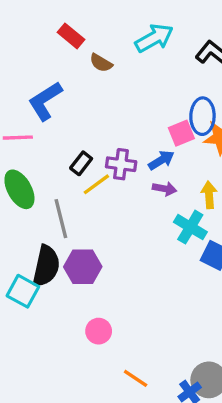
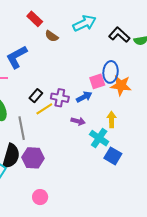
purple arrow: (164, 189) -> (78, 121), moved

